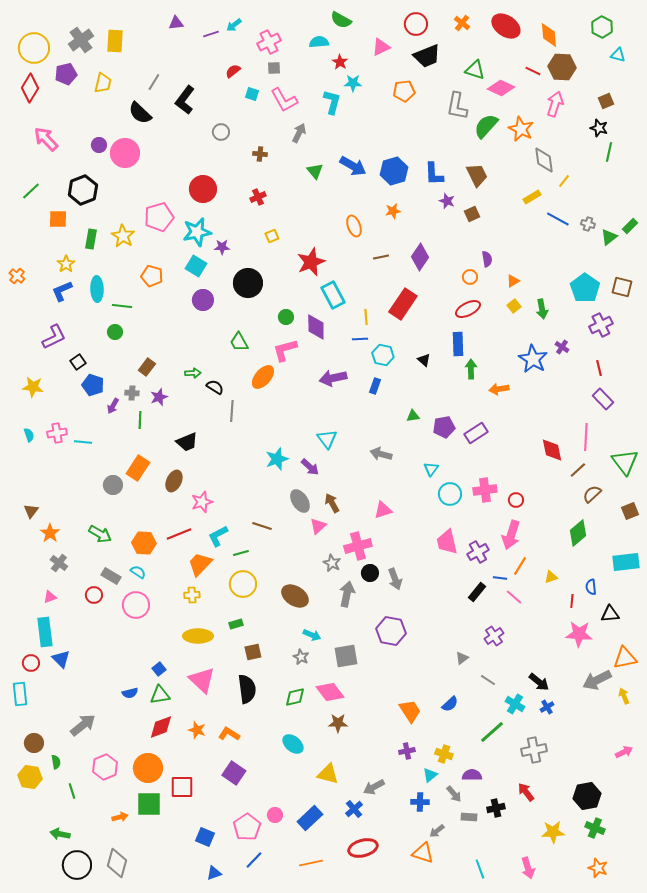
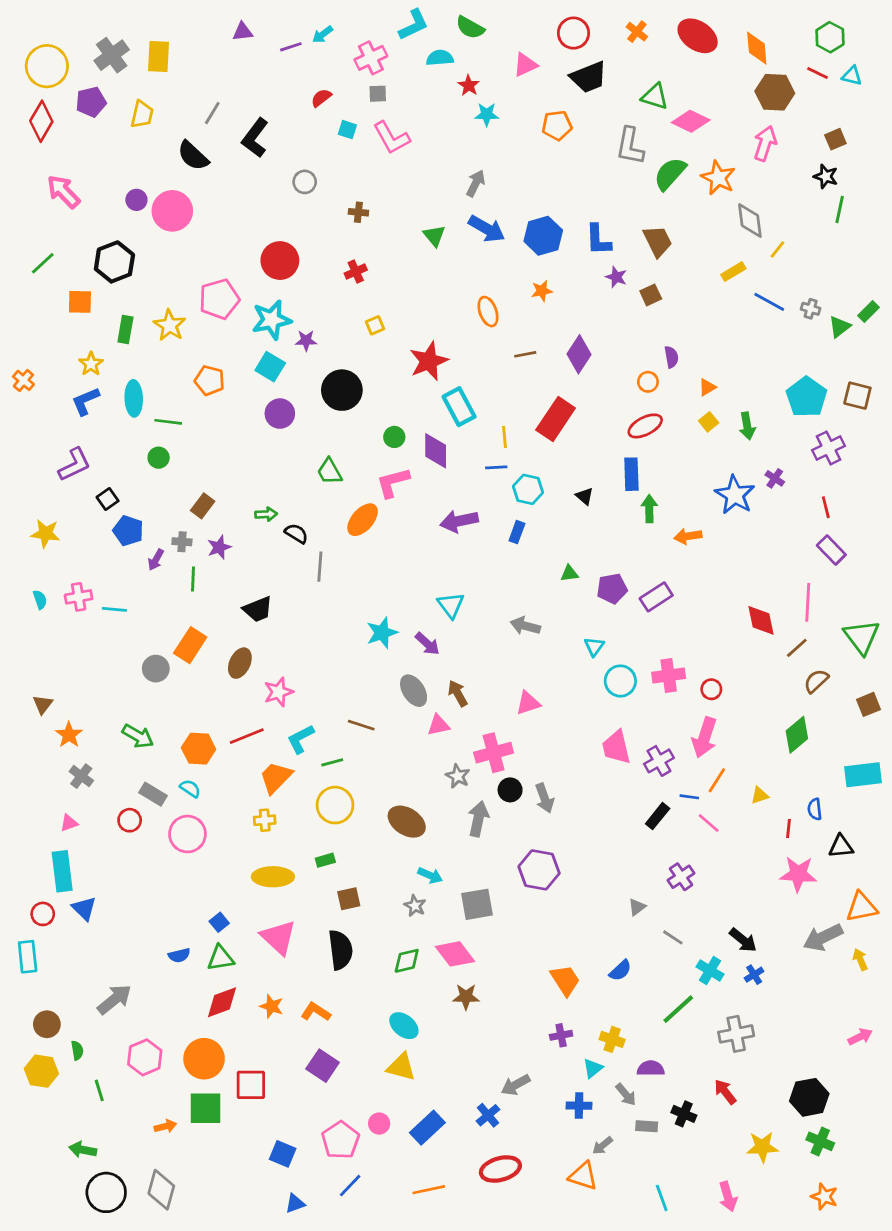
red line: (533, 71) -> (818, 73), moved
cyan L-shape: (332, 102) -> (414, 25), moved, turned 50
gray arrow: (299, 133) -> (476, 183), moved
pink triangle: (318, 526) -> (438, 725), turned 30
yellow triangle: (328, 774) -> (401, 1067), moved
black cross: (496, 808) -> (684, 1114), turned 36

